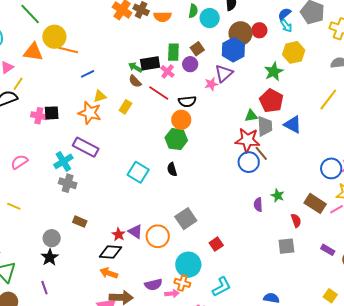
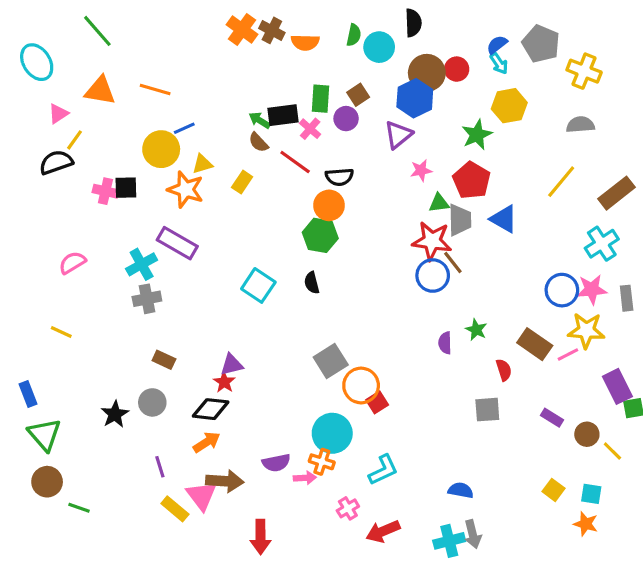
yellow circle: (54, 37) -> (161, 149), moved
pink star: (211, 84) -> (421, 170), moved
gray cross: (68, 183) -> (147, 299), turned -30
purple triangle: (135, 232) -> (232, 365), moved, turned -49
orange circle: (158, 236) -> (361, 385), moved
gray circle: (52, 238) -> (152, 402), moved
orange arrow: (109, 273) -> (207, 442), turned 126
purple line: (44, 288) -> (160, 467), moved

